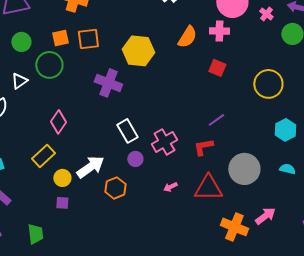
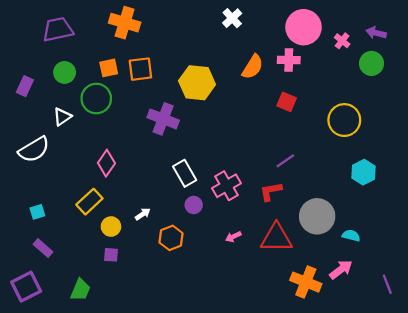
white arrow: (90, 167) -> (143, 214), size x0.5
cyan semicircle: (287, 169) -> (351, 236), moved
green trapezoid: (35, 234) -> (80, 290), turned 30

